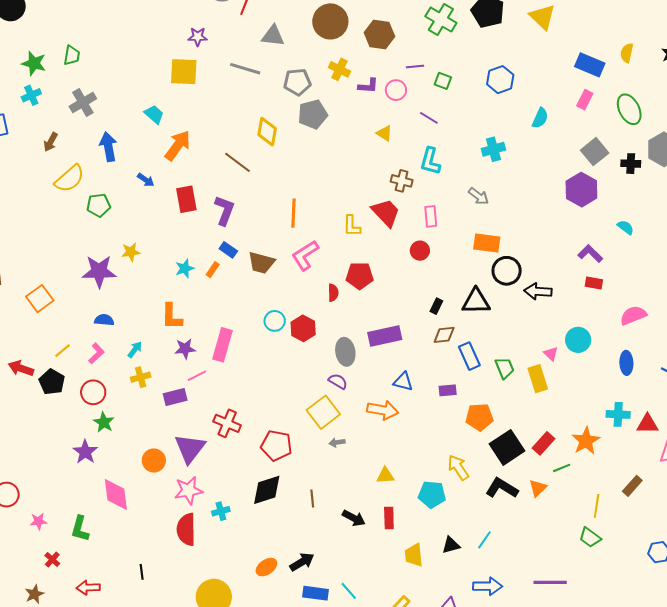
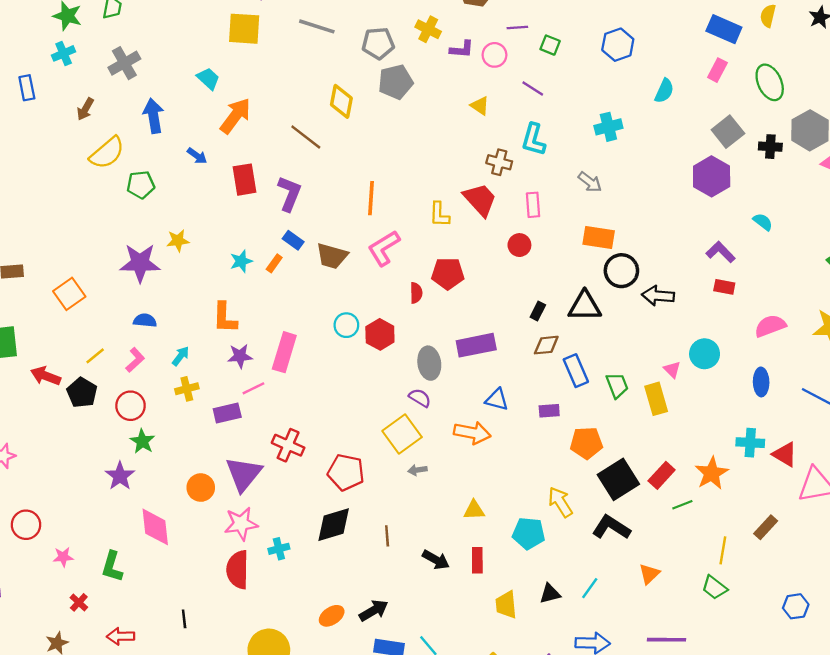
red triangle: (647, 424) -> (785, 454), turned 30
orange triangle: (538, 488) -> (649, 574), moved

